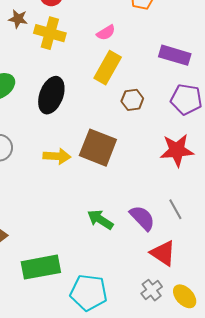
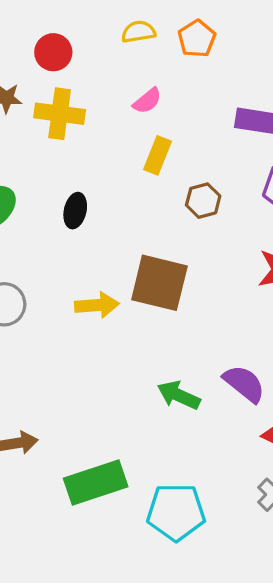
yellow rectangle: (108, 68) -> (157, 155), size x0.7
black ellipse: (51, 95) -> (75, 211), size x0.6

